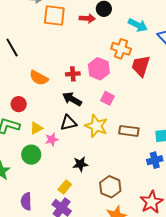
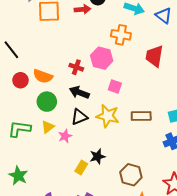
red trapezoid: (141, 66) -> (154, 56), moved
red cross: (73, 74) -> (76, 67), turned 32
red circle: (19, 104) -> (20, 80), moved
green circle: (31, 155) -> (47, 102), moved
yellow rectangle: (65, 187) -> (81, 168), moved

